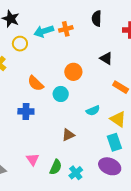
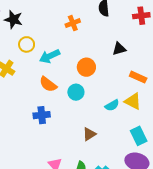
cyan arrow: (44, 31) -> (50, 56), moved
black triangle: (106, 58) -> (119, 49), turned -40
yellow triangle: (118, 119) -> (133, 101), moved

